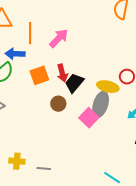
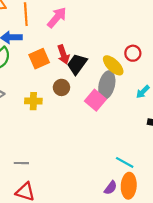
yellow ellipse: (108, 87) -> (113, 65), turned 35
yellow cross: (17, 161) -> (33, 101), moved
gray line: (44, 168) -> (21, 163), moved

